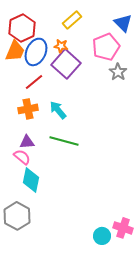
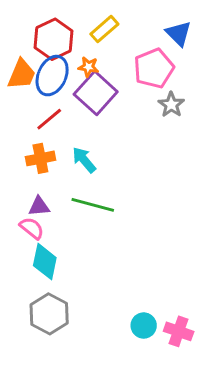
red hexagon: (22, 28) -> (54, 39), moved
gray hexagon: (17, 216) -> (49, 314), moved
cyan circle: (102, 236) -> (144, 326), moved

